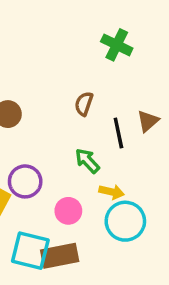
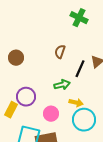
black line: (118, 133) -> (80, 69), turned 36
green arrow: (87, 161) -> (62, 85), turned 119

